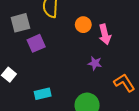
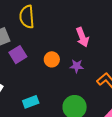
orange circle: (83, 25) -> (52, 59), moved

